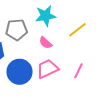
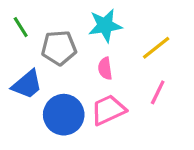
pink semicircle: (46, 43) -> (105, 68), turned 40
pink line: (78, 71) -> (158, 92), moved

